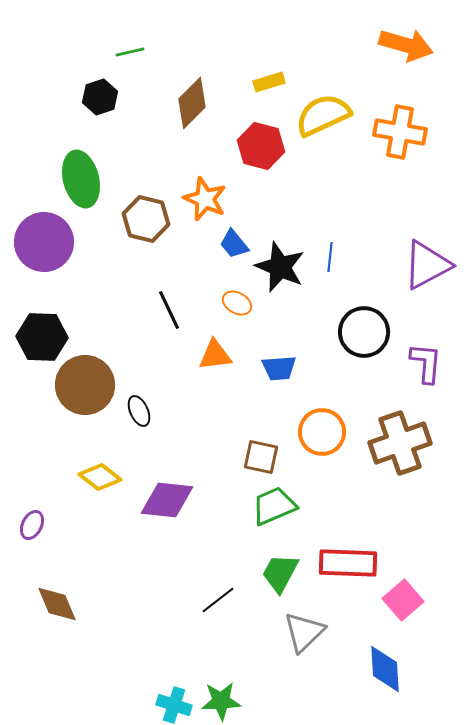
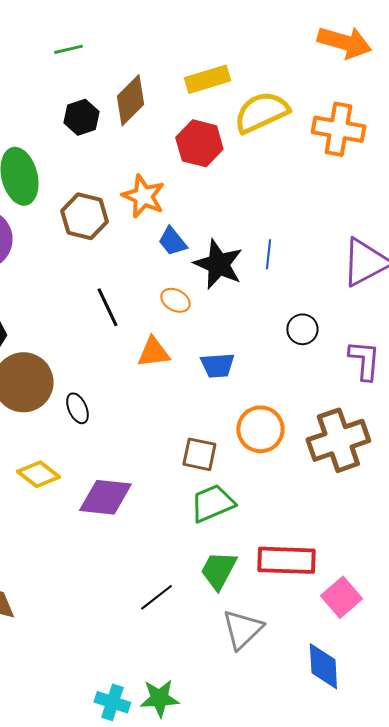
yellow rectangle: (269, 82) -> (207, 79), size x1.4
black hexagon: (100, 97) -> (81, 117), moved
black circle: (364, 332) -> (302, 329), size x0.6

